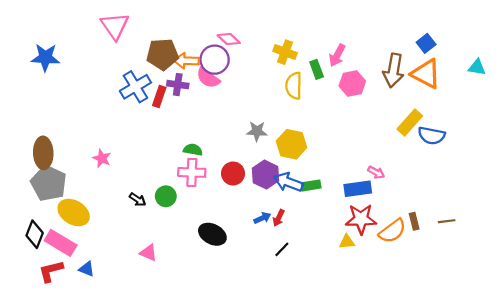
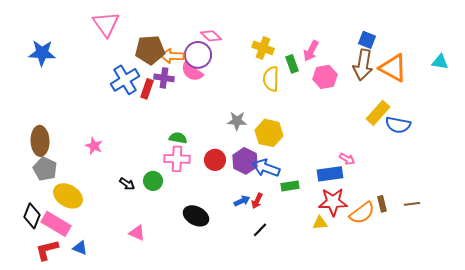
blue square: (426, 43) -> (367, 40), moved, turned -30
gray pentagon: (49, 183) -> (45, 169), size x0.7
green rectangle: (311, 185) -> (290, 186), moved

